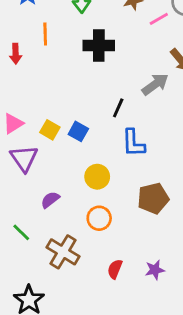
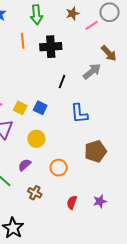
orange line: (45, 34) -> (23, 41), moved
black line: (118, 108) -> (62, 82), moved
yellow circle: (97, 177) -> (36, 139), moved
purple semicircle: (50, 200) -> (25, 165), moved
brown cross: (63, 252) -> (35, 193), size x0.6

